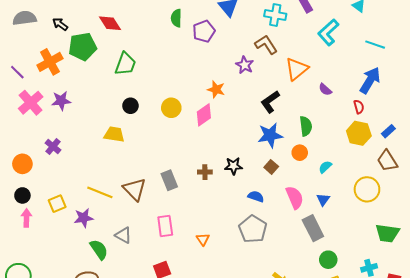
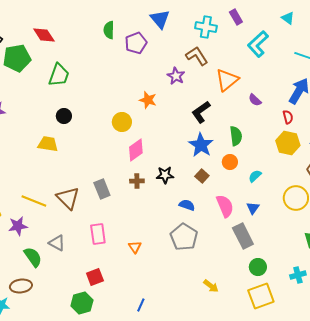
yellow circle: (171, 108) -> (122, 122), moved
pink diamond: (204, 115) -> (136, 150), moved
blue star: (270, 135) -> (201, 145), turned -30

